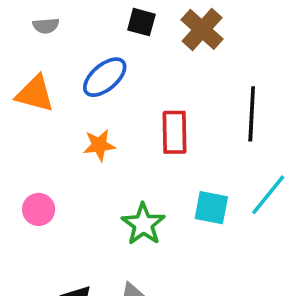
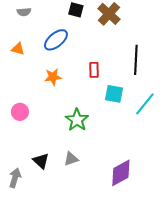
orange triangle: (35, 94) -> (18, 49), size x0.6
red rectangle: (175, 132) -> (94, 70), size x0.7
cyan square: (211, 208) -> (114, 94), moved

